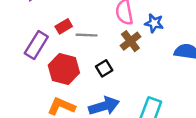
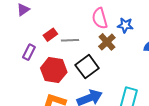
purple rectangle: (36, 45) -> (29, 52), size x0.7
black square: (104, 68) -> (87, 67), size x1.6

